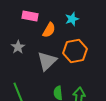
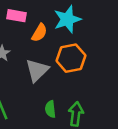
cyan star: (72, 19) -> (67, 19), size x1.6

